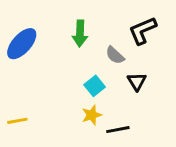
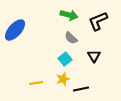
green arrow: (80, 33) -> (69, 15), moved, turned -78
gray semicircle: (115, 55) -> (71, 38), moved
yellow line: (17, 121) -> (36, 83), moved

